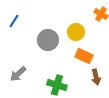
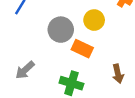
orange rectangle: (84, 56) -> (82, 49), moved

